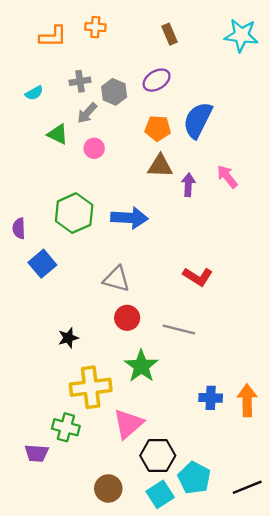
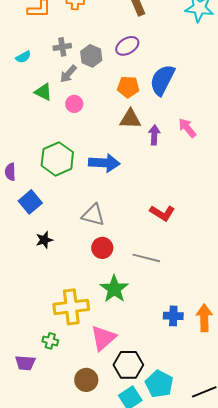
black star: (68, 338) -> (44, 240), moved
green cross: (66, 427) -> (50, 341), size x0.7
brown circle: (108, 488) -> (86, 380), moved

